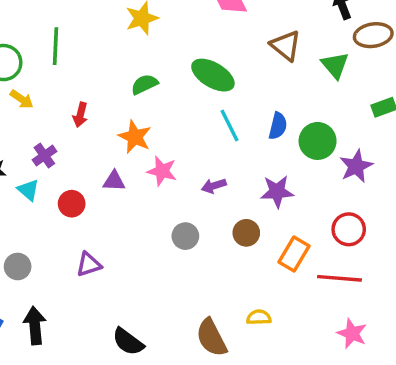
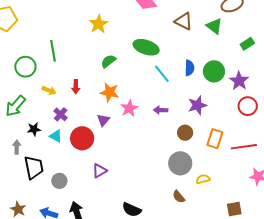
yellow arrow: (22, 99) -> (49, 90), moved
pink star: (162, 171) -> (129, 108), turned -30
purple triangle: (114, 181) -> (103, 120), turned -40
purple arrow: (214, 186) -> (161, 110), turned 32
red circle: (72, 204) -> (82, 138), size x1.5
red circle: (349, 229) -> (248, 106), moved
gray circle: (185, 236) -> (180, 163), moved, size x1.5
brown semicircle: (211, 338) -> (179, 197), size x0.6

